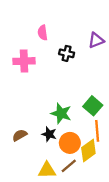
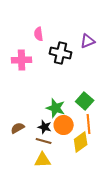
black cross: (67, 53) -> (61, 53), size x1.5
orange circle: (70, 143) -> (64, 125), moved
brown line: (69, 166) -> (44, 141), moved, turned 56

